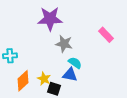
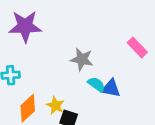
purple star: (50, 19) -> (25, 26), moved
blue triangle: (70, 75) -> (111, 88), moved

